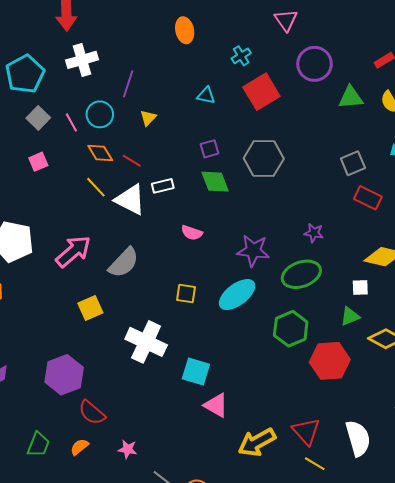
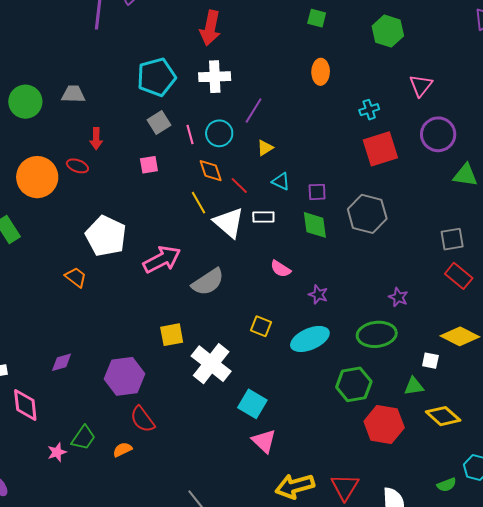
cyan triangle: (206, 95) -> (281, 181), moved
purple star: (253, 251) -> (318, 295), moved, size x0.6
yellow square: (90, 308) -> (172, 335), moved
pink star: (128, 449) -> (57, 452), moved, turned 30

